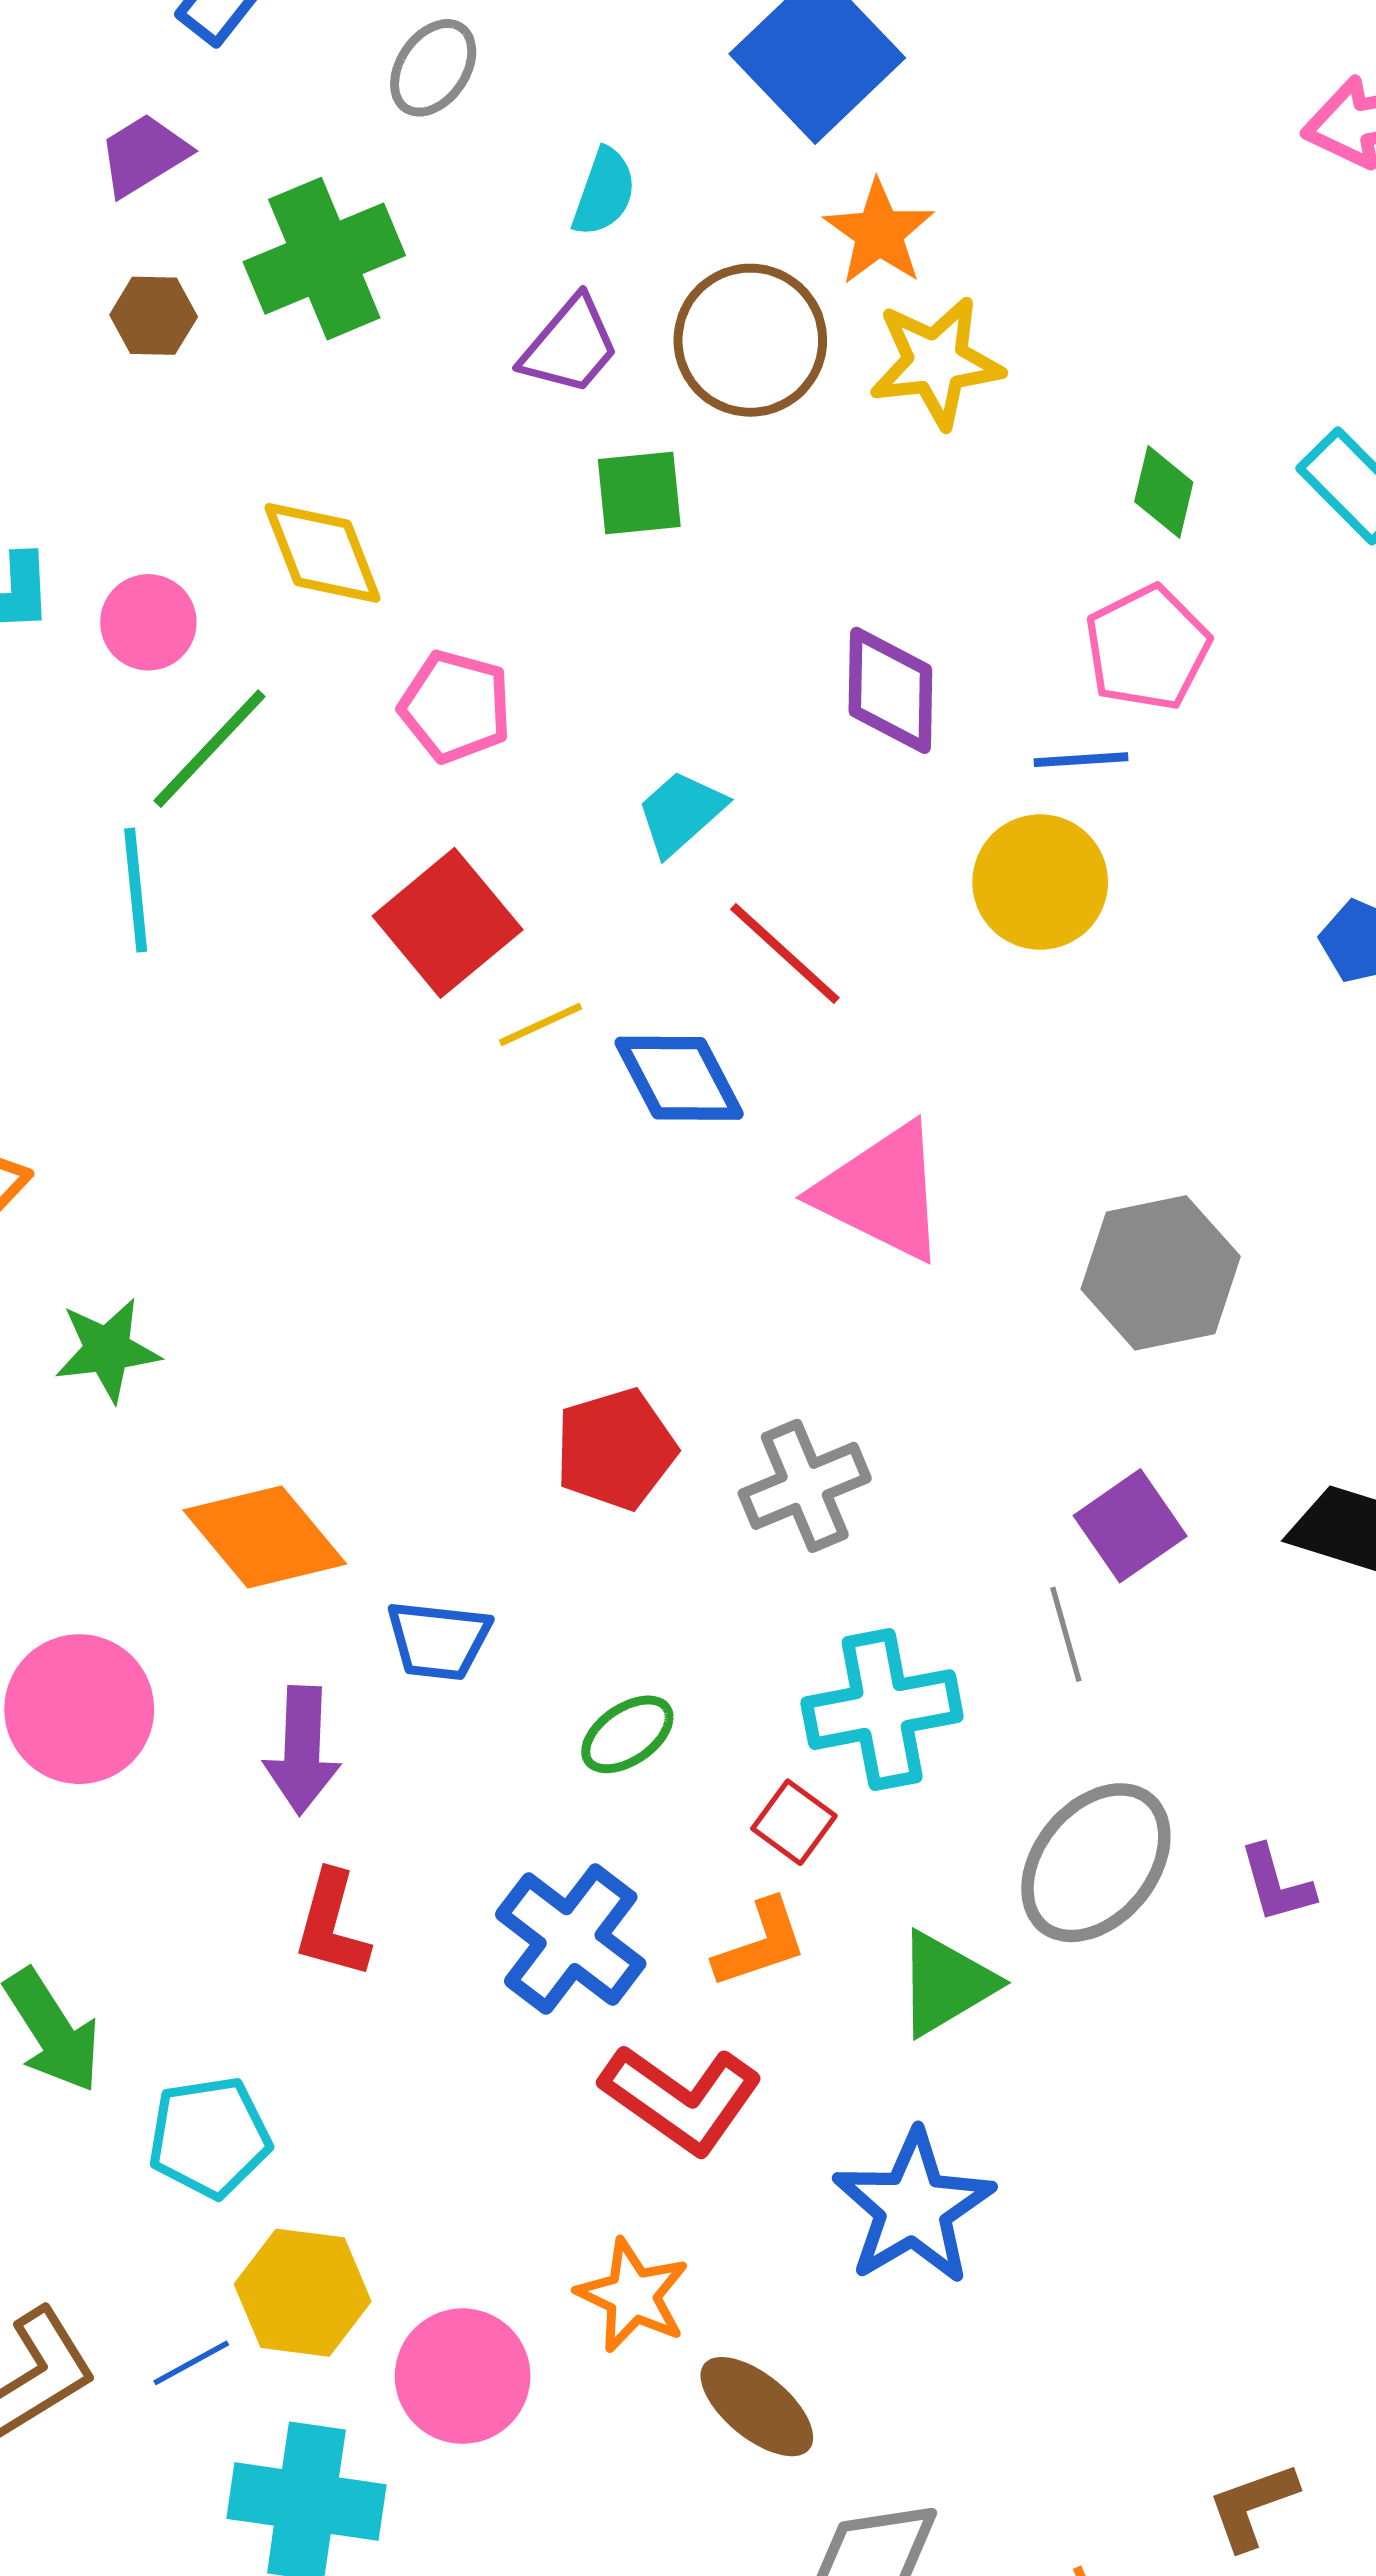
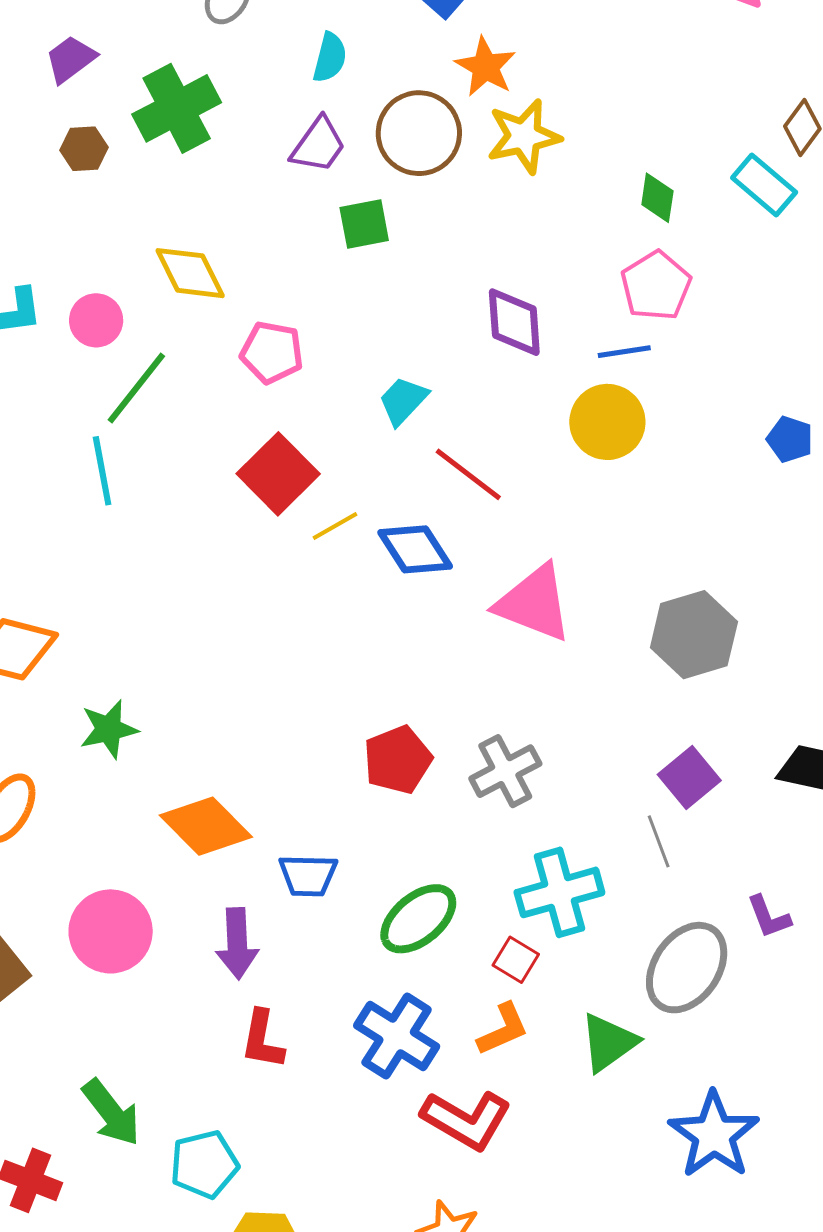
green ellipse: (627, 1734) -> (418, 919), size x1.5
purple L-shape: (1276, 1884) -> (769, 917), moved
blue star: (913, 2208) -> (714, 1135), moved

